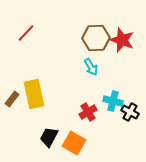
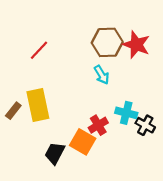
red line: (26, 33) -> (39, 50), moved
orange square: (74, 143) -> (83, 142), moved

